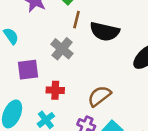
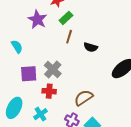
black semicircle: (105, 31) -> (91, 47), size x0.6
gray cross: (62, 49) -> (53, 69), moved

